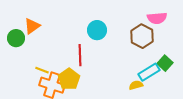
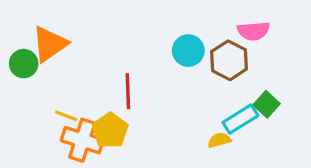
orange triangle: (32, 26) -> (50, 44), size x1.4
cyan circle: (97, 30) -> (188, 51), moved

